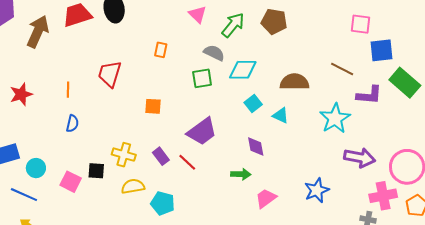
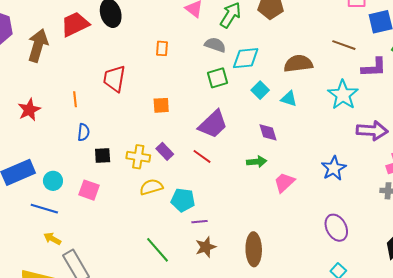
green square: (202, 78) -> (218, 78), moved
purple rectangle: (161, 156) -> (165, 151), moved
black square: (96, 171) -> (103, 155), moved

